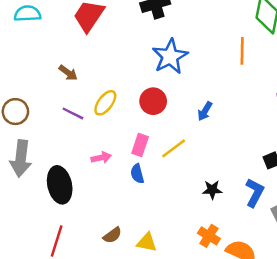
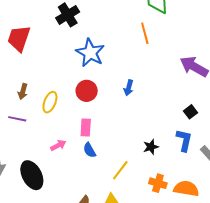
brown arrow: (68, 73) -> (23, 91), moved, turned 84
purple line: (73, 113) -> (17, 119), moved
yellow line: (174, 148) -> (120, 170), moved

